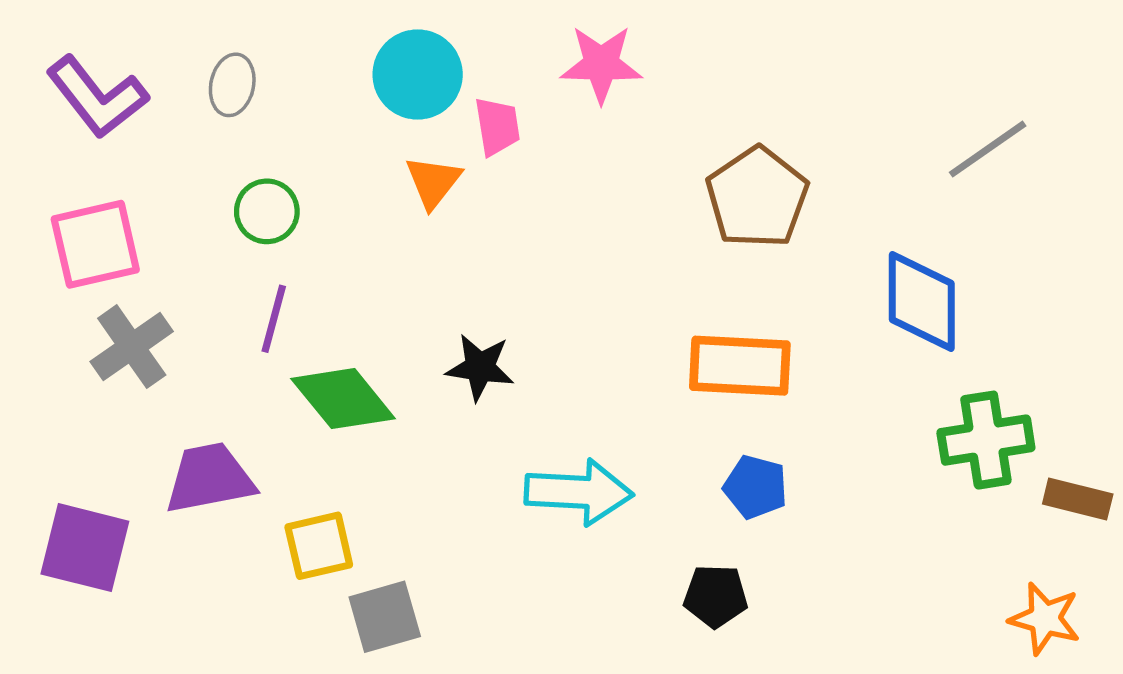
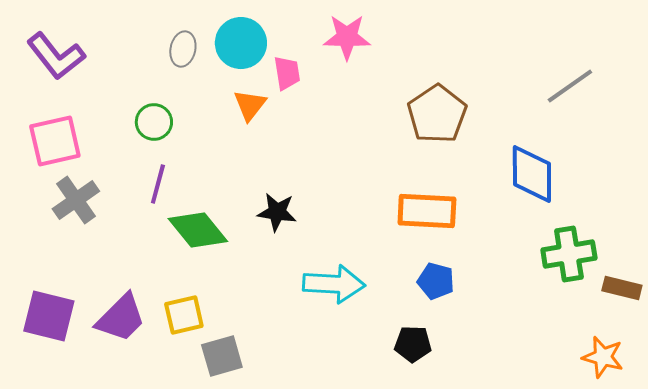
gray ellipse: (232, 85) -> (183, 49), moved
purple trapezoid: (210, 478) -> (121, 318), moved, turned 146

